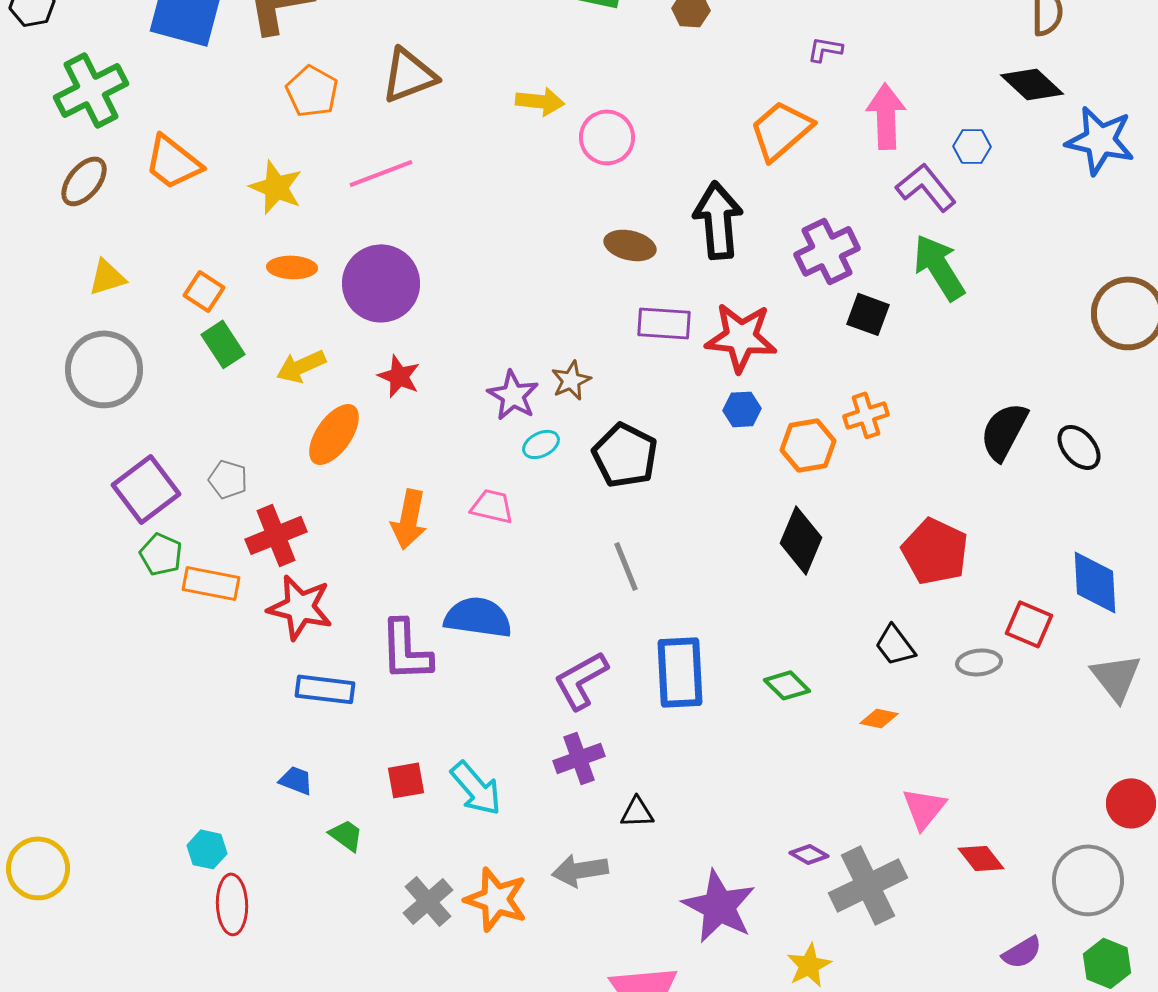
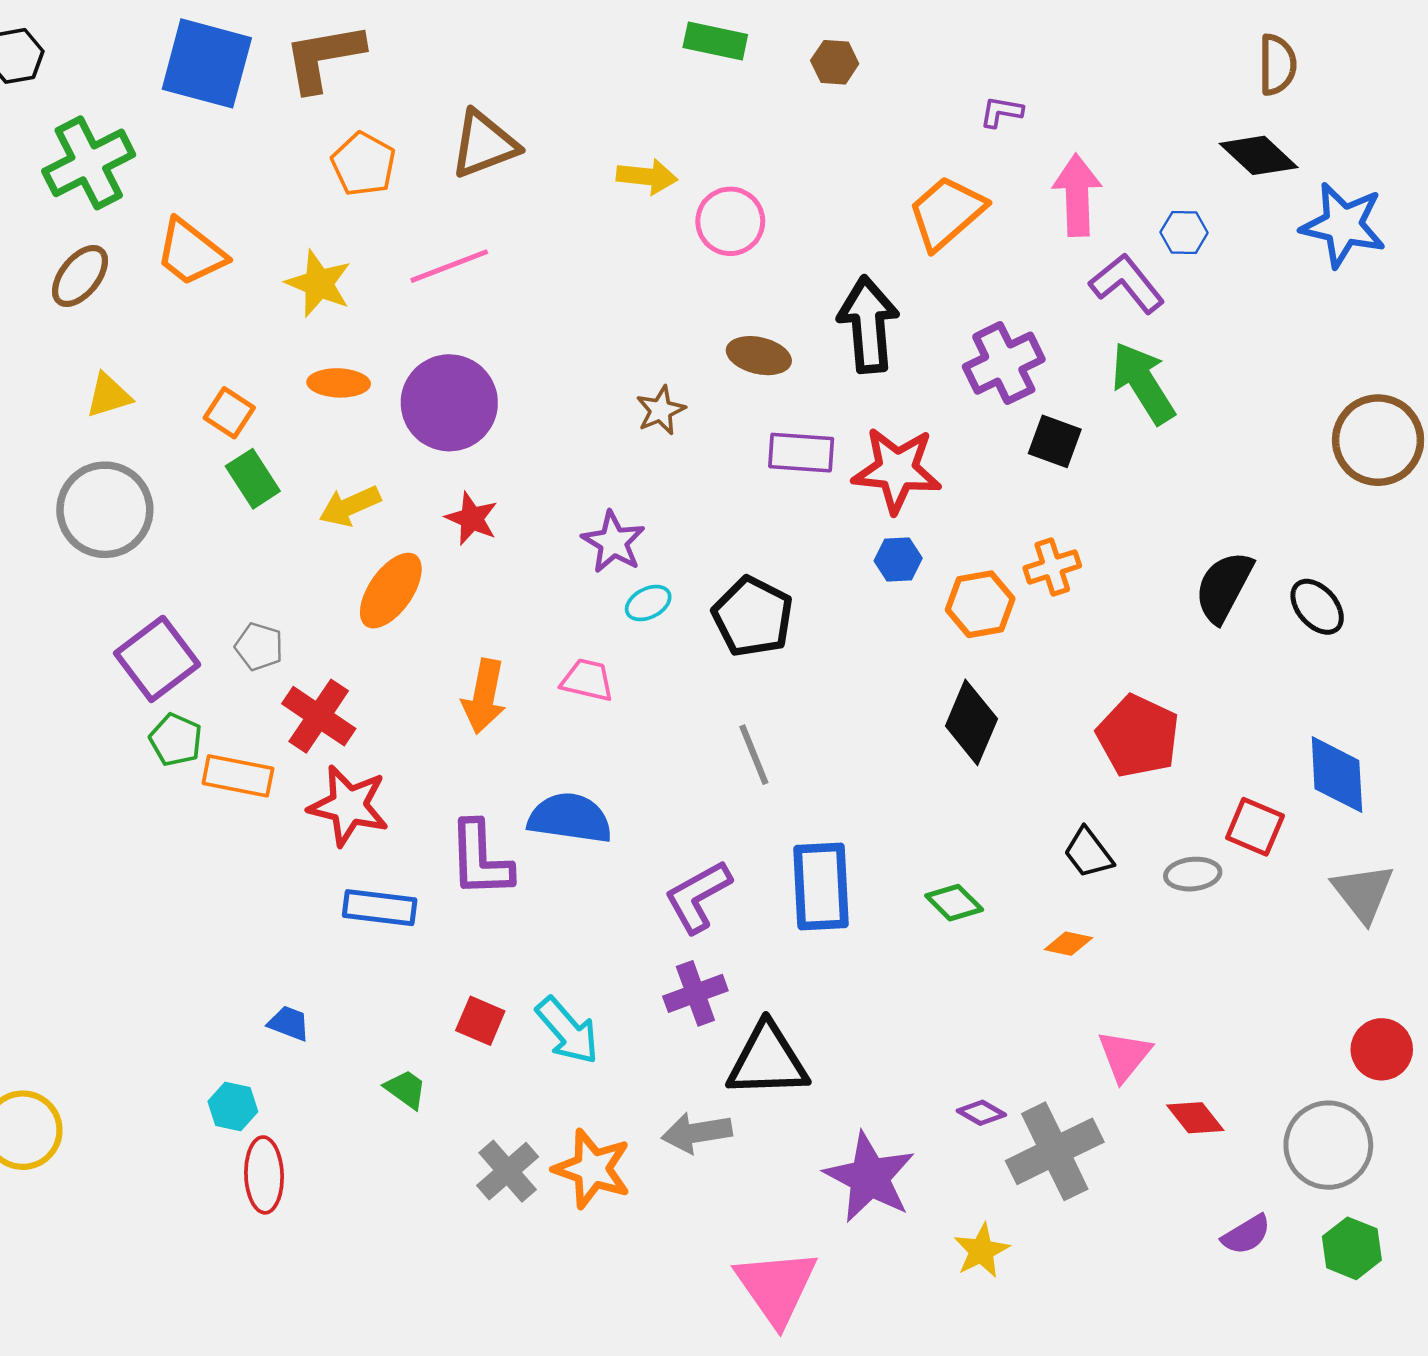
brown star: (571, 380) -> (661, 410), moved
red cross: (276, 535) -> (319, 716), turned -34
blue trapezoid: (296, 780) -> (289, 1023), moved
red square: (406, 780) -> (480, 1021), turned 33
black triangle: (637, 812) -> (768, 1061), size x2.0

